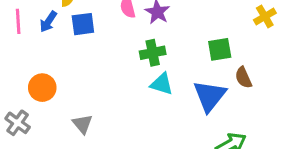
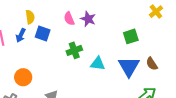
blue square: (83, 24) -> (43, 34), turned 35
green cross: (153, 53) -> (74, 50), moved
brown semicircle: (243, 78) -> (152, 64), moved

